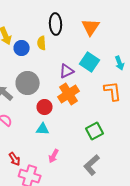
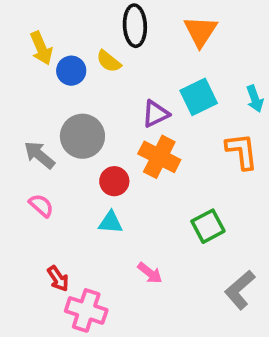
yellow semicircle: (42, 43) -> (109, 61), turned -48
cyan square: (90, 62) -> (199, 97), turned 30
orange cross: (69, 94) -> (159, 157), turned -30
pink arrow: (54, 156) -> (150, 273), moved, turned -80
gray L-shape: (92, 165) -> (240, 290), moved

